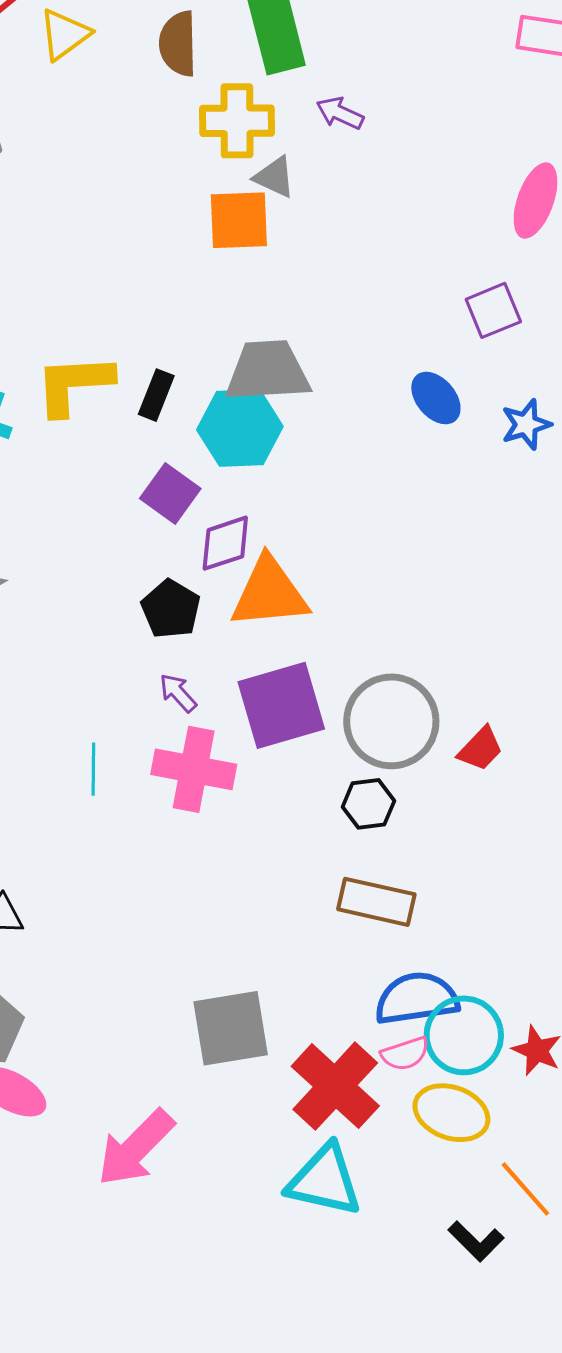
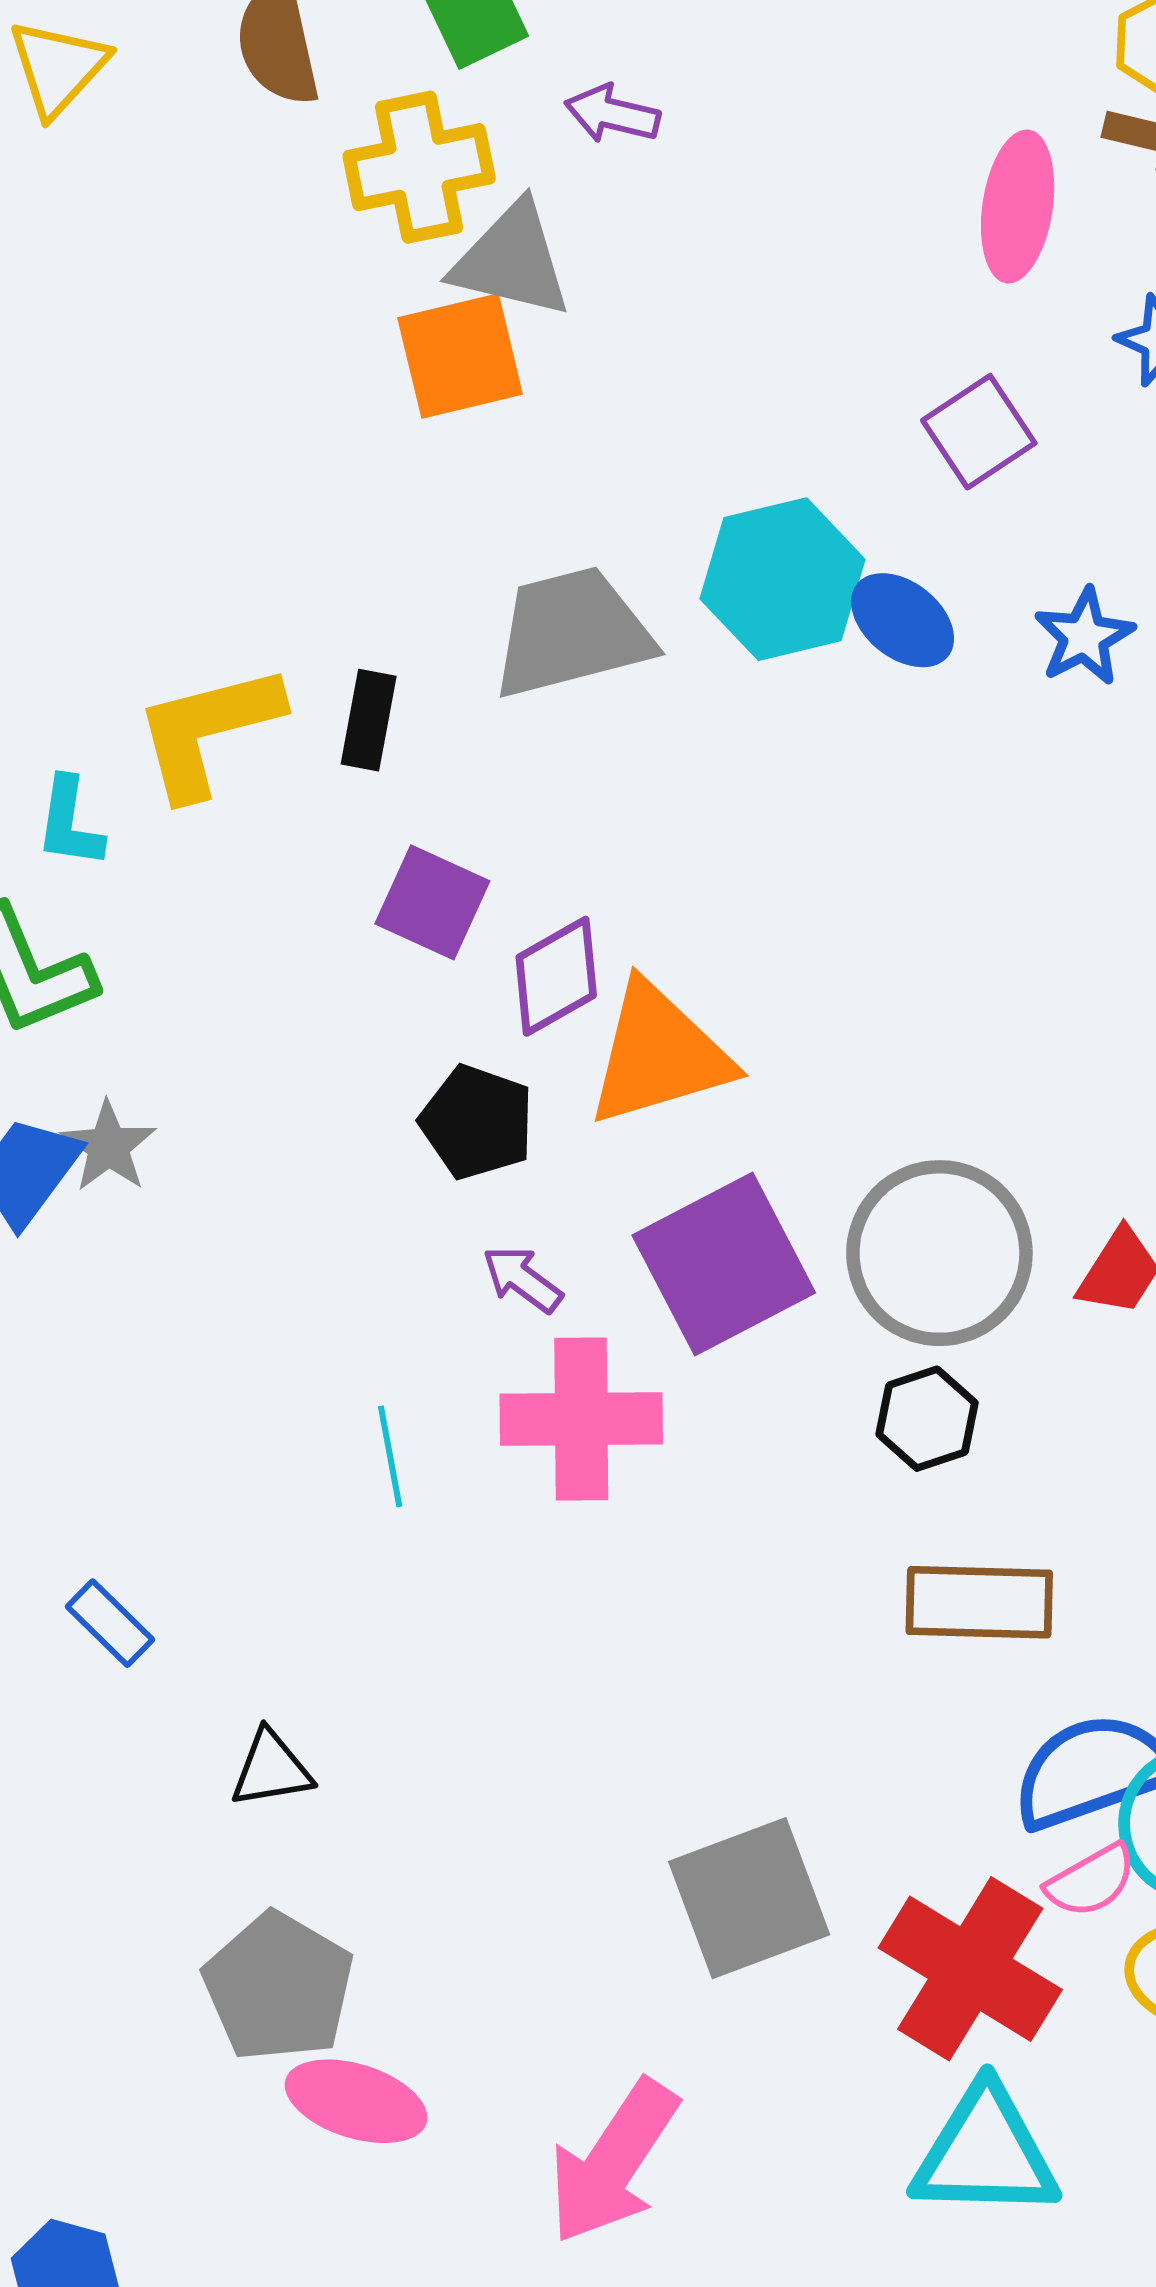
gray triangle: (275, 177) -> (512, 260), size x1.5
cyan hexagon: (240, 428) -> (783, 579), moved

